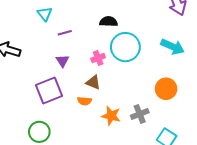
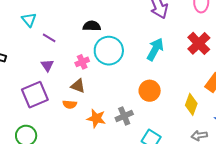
purple line: (65, 33) -> (49, 38), turned 48
cyan arrow: (173, 47) -> (155, 49), turned -85

